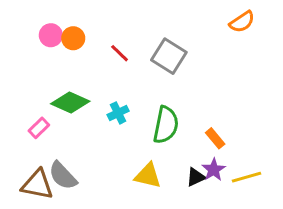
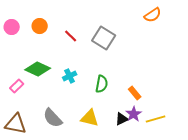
pink circle: (51, 35) -> (12, 27), moved
green semicircle: (166, 125) -> (102, 84), size x0.7
gray semicircle: (63, 176) -> (53, 118), moved

